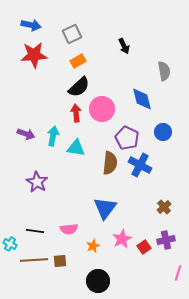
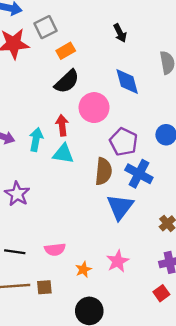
gray square: (72, 34) -> (46, 27), moved
blue diamond: (142, 99) -> (127, 82), moved
red arrow: (76, 113) -> (62, 125), moved
blue triangle: (105, 208) -> (120, 207), moved
red square: (144, 247) -> (161, 293), moved

